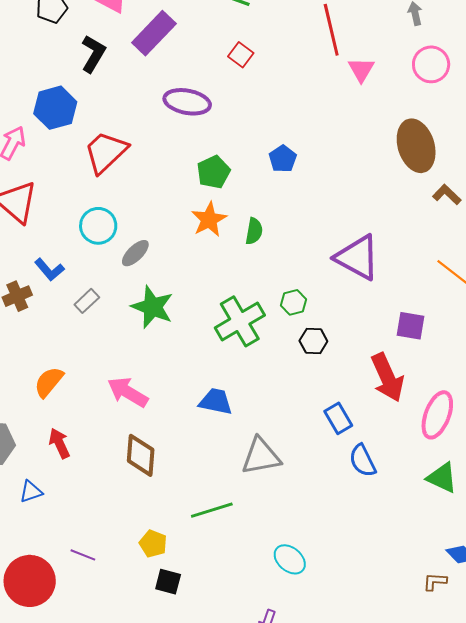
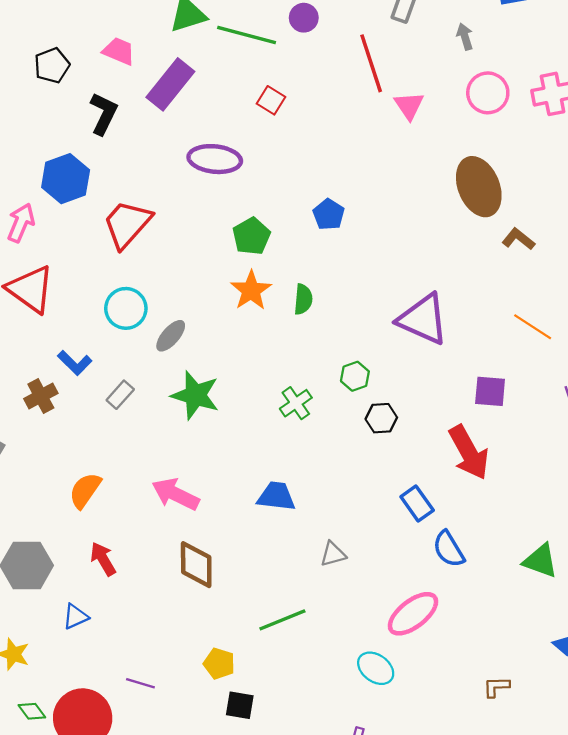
green cross: (240, 321) -> (296, 403), size x0.6
pink ellipse: (437, 415) -> (413, 614), moved, turned 36
gray triangle: (261, 456) -> (333, 554), size x0.6
brown L-shape: (435, 582) -> (496, 687), moved

